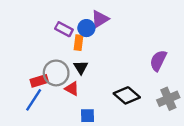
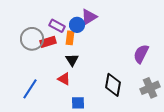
gray circle: (56, 73) -> (32, 39), moved
red rectangle: (39, 81) -> (48, 42), moved
black diamond: (127, 95) -> (113, 85), turned 60

